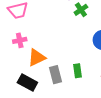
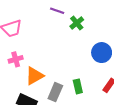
gray rectangle: (55, 75) -> (55, 92), turned 42

